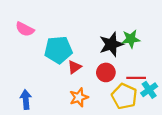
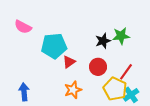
black star: (111, 44) -> (103, 41), size x0.7
red line: (136, 78) -> (126, 72), turned -54
cyan cross: (149, 90) -> (131, 95), moved

